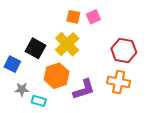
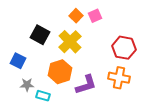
orange square: (73, 17) -> (76, 16), turned 32
black square: (36, 48) -> (40, 35), moved

